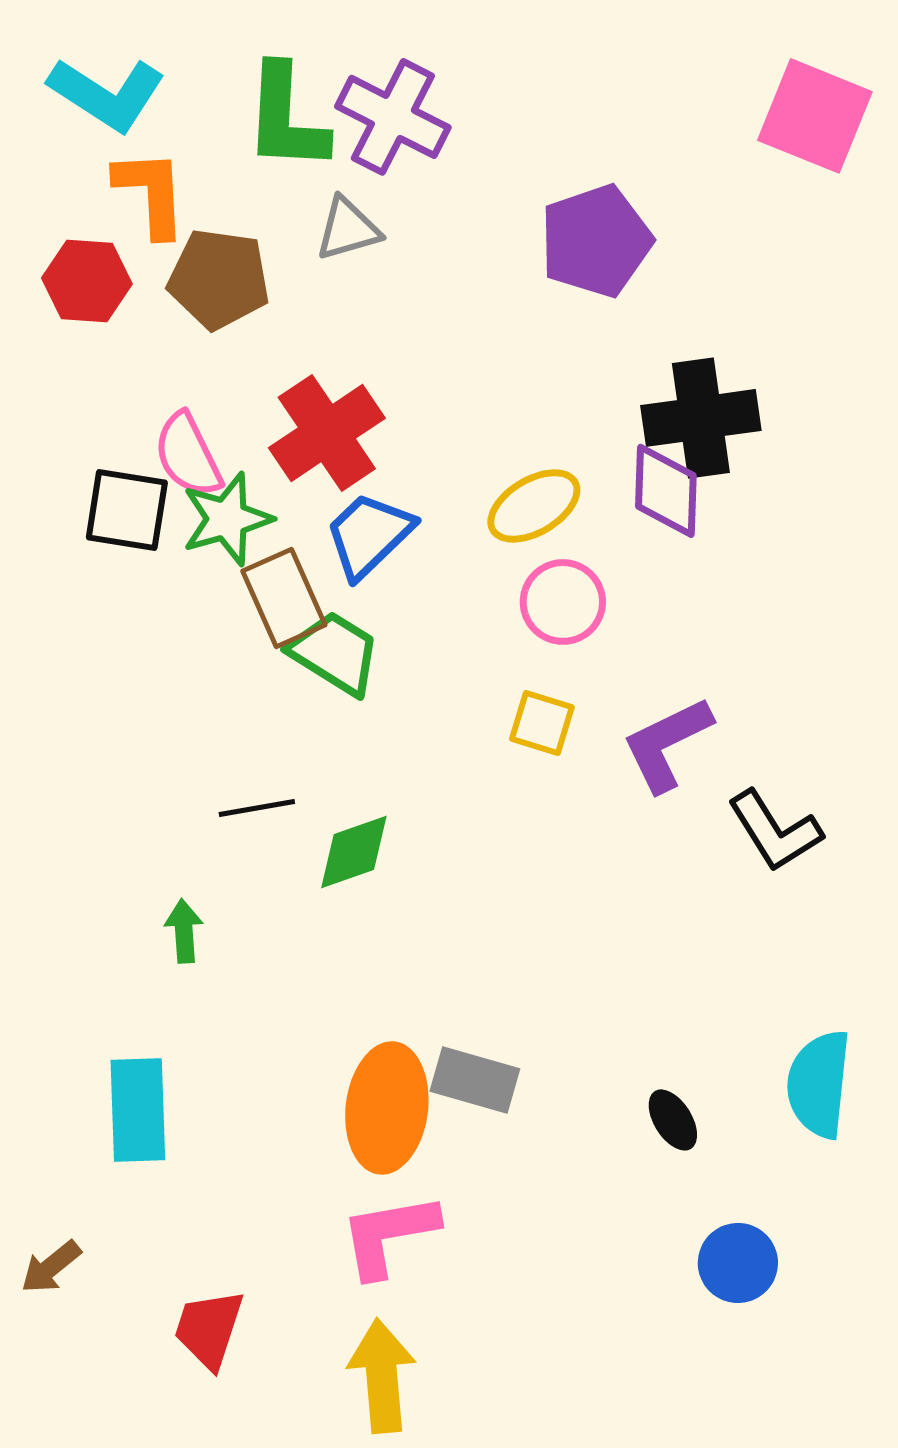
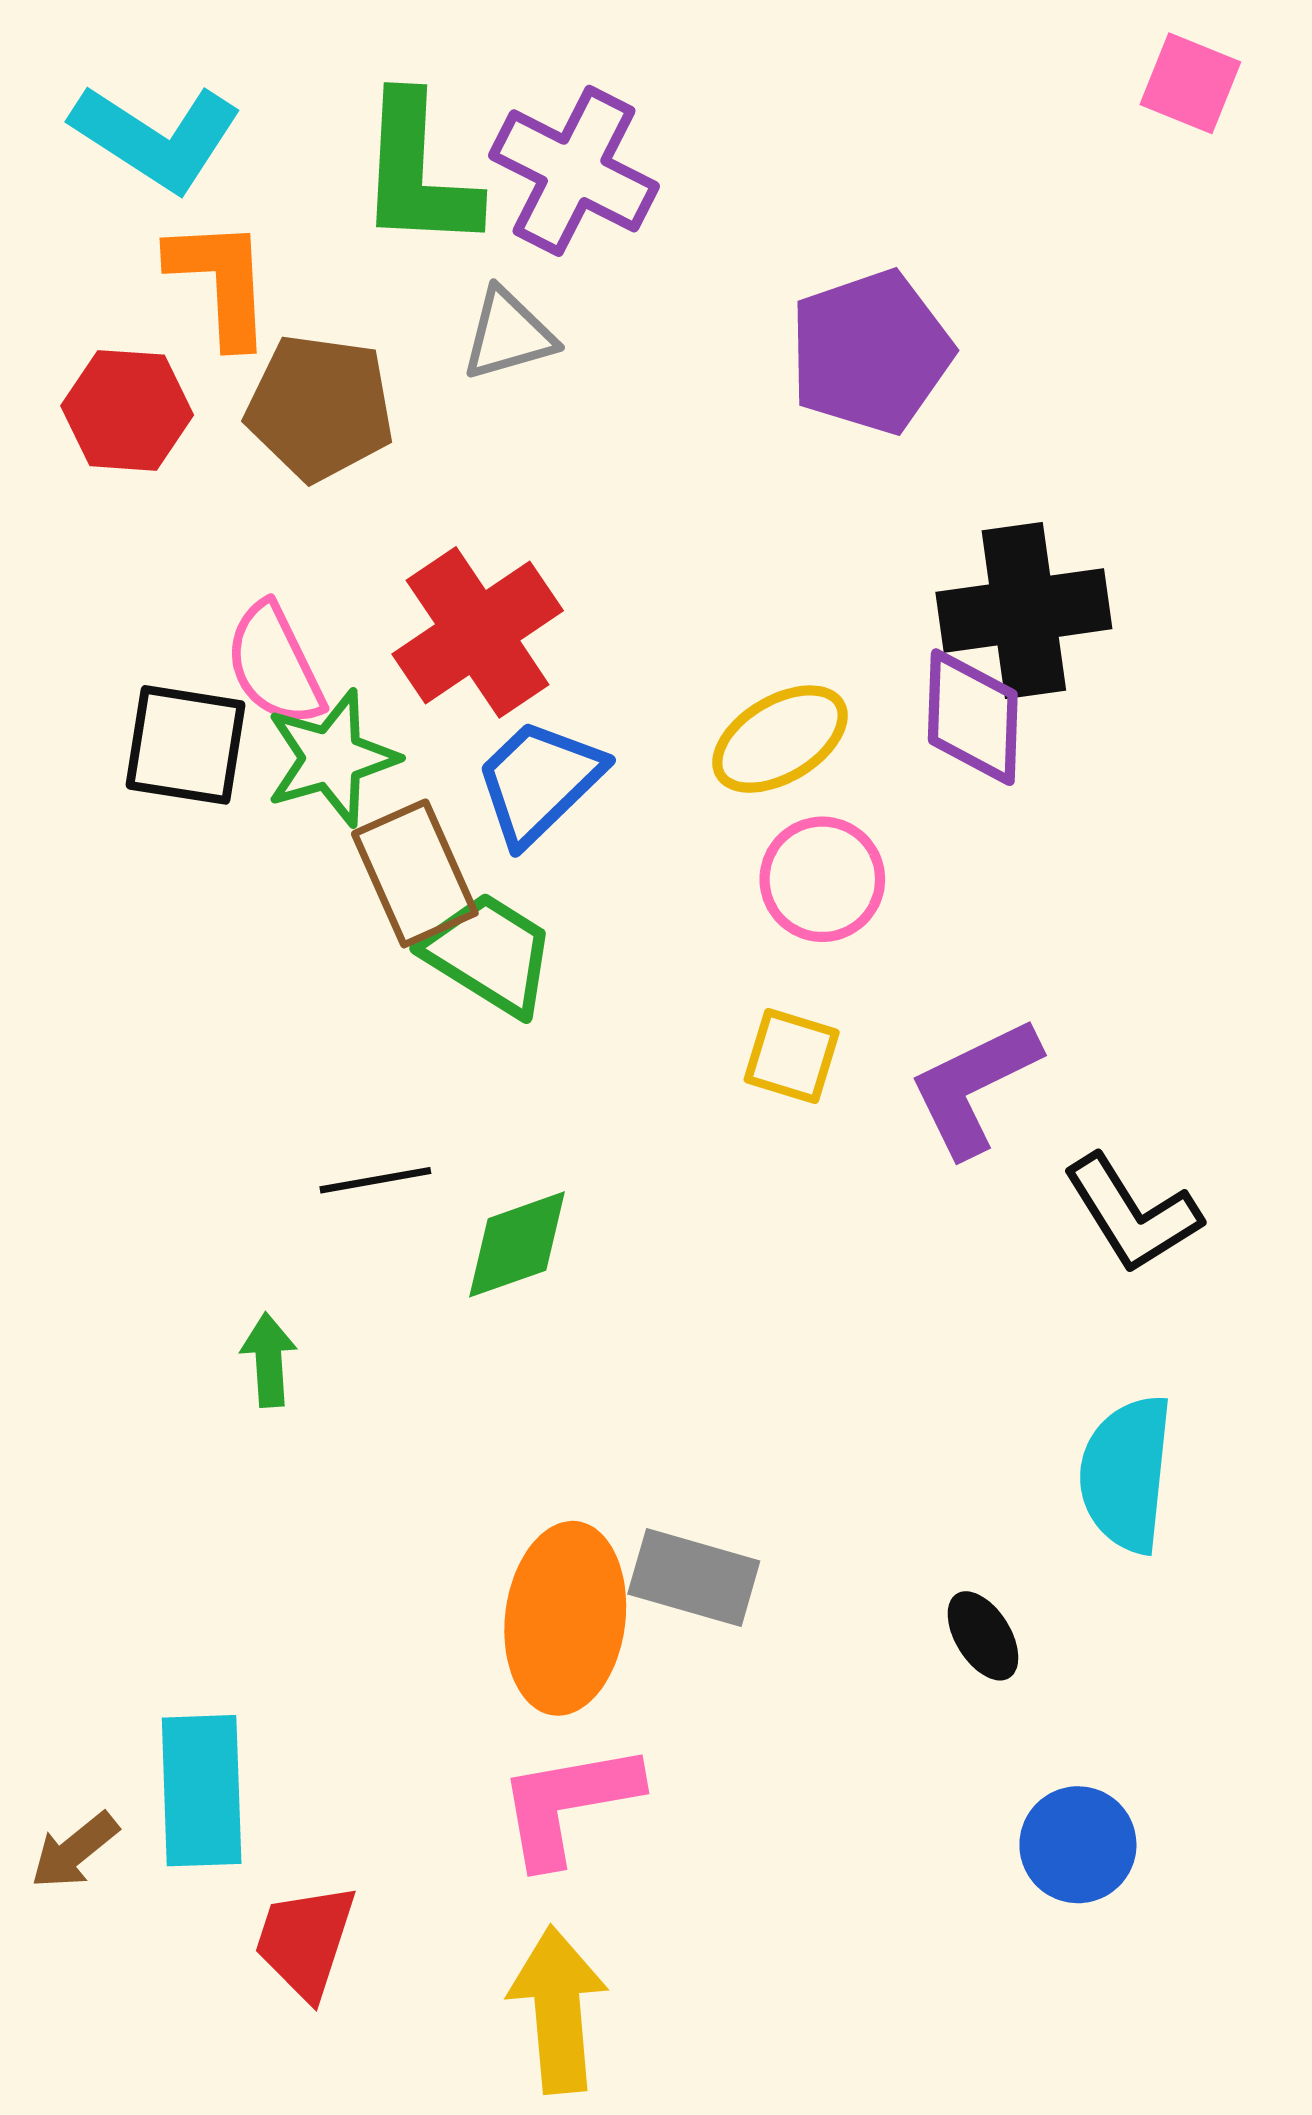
pink square: (815, 116) -> (1190, 83), moved, size x0.6
cyan semicircle: (819, 1084) -> (1126, 1474), moved
cyan rectangle: (138, 1110) -> (202, 1791), moved

